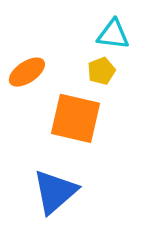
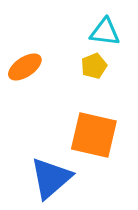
orange square: (75, 118) -> (94, 135), moved

